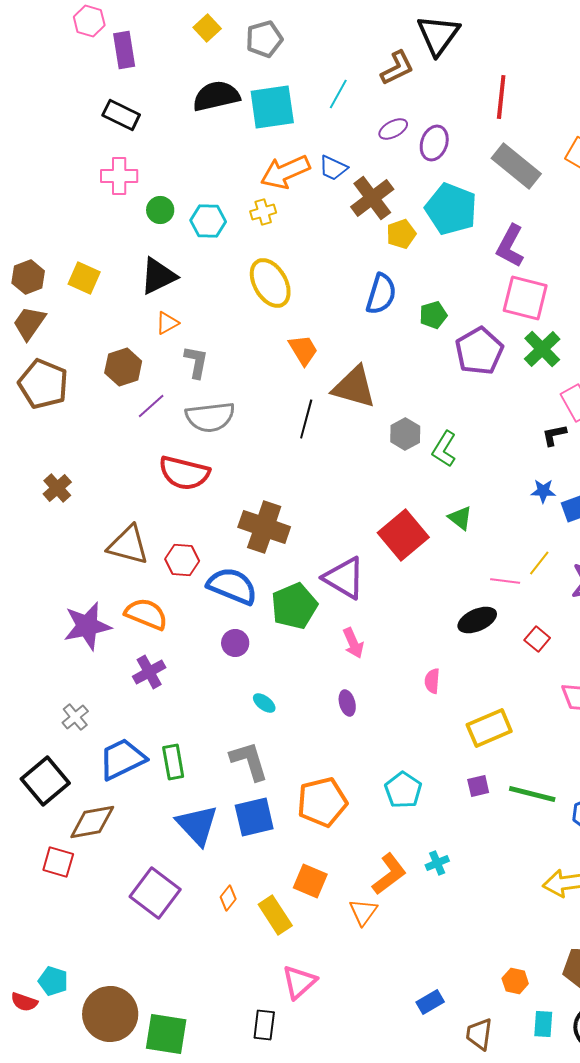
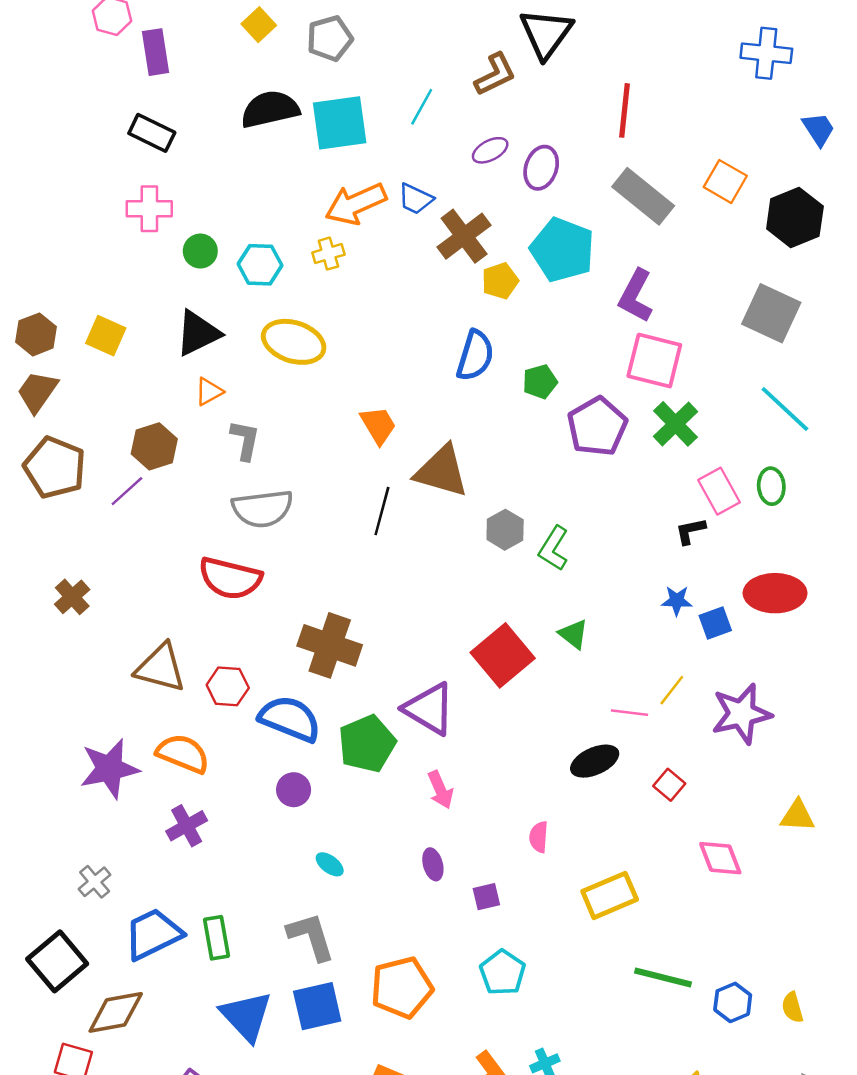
yellow ellipse: (270, 283) -> (294, 342), moved, turned -42
purple line: (151, 406) -> (127, 491), moved
purple square: (478, 786) -> (486, 897), moved

